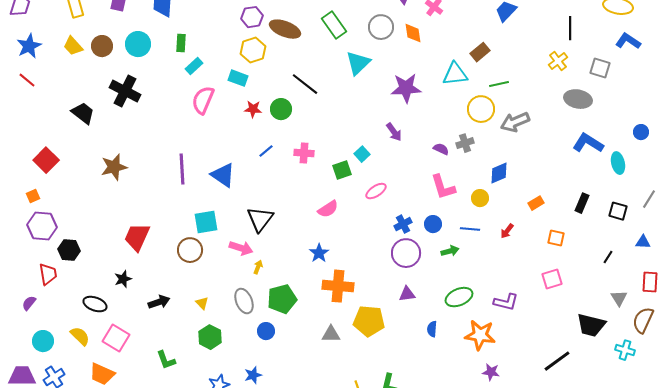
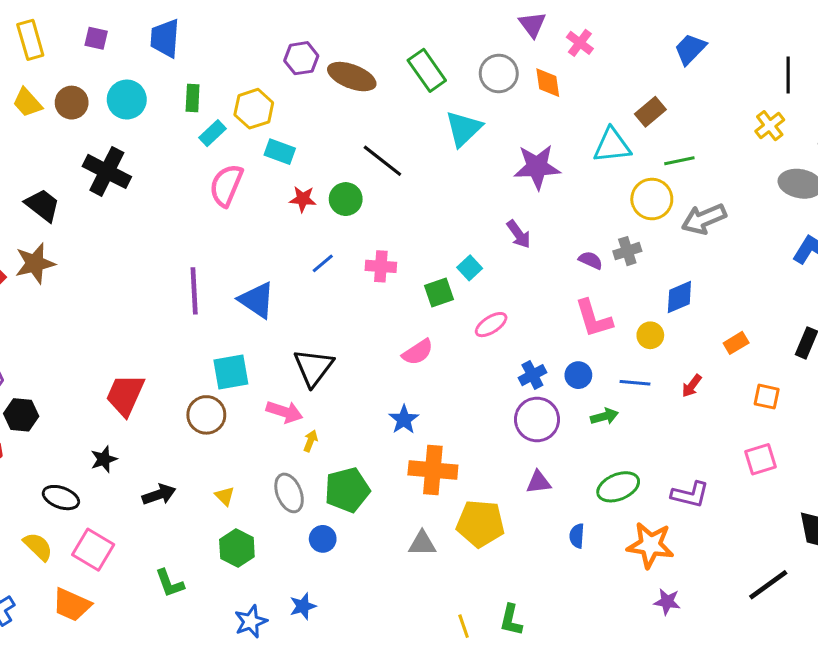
yellow hexagon: (253, 50) -> (254, 109), moved
brown star: (114, 167) -> (35, 263), moved

